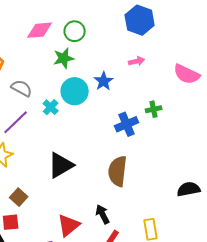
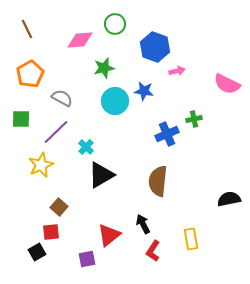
blue hexagon: (140, 20) -> (155, 47), moved
green circle: (75, 31) -> (115, 24), moved
blue star: (104, 81) -> (144, 91), turned -30
cyan cross: (51, 107) -> (86, 147), moved

